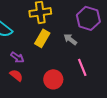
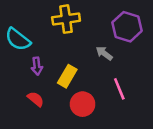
yellow rectangle: (42, 38) -> (67, 76), moved
purple arrow: (17, 57) -> (37, 66), moved, turned 48

